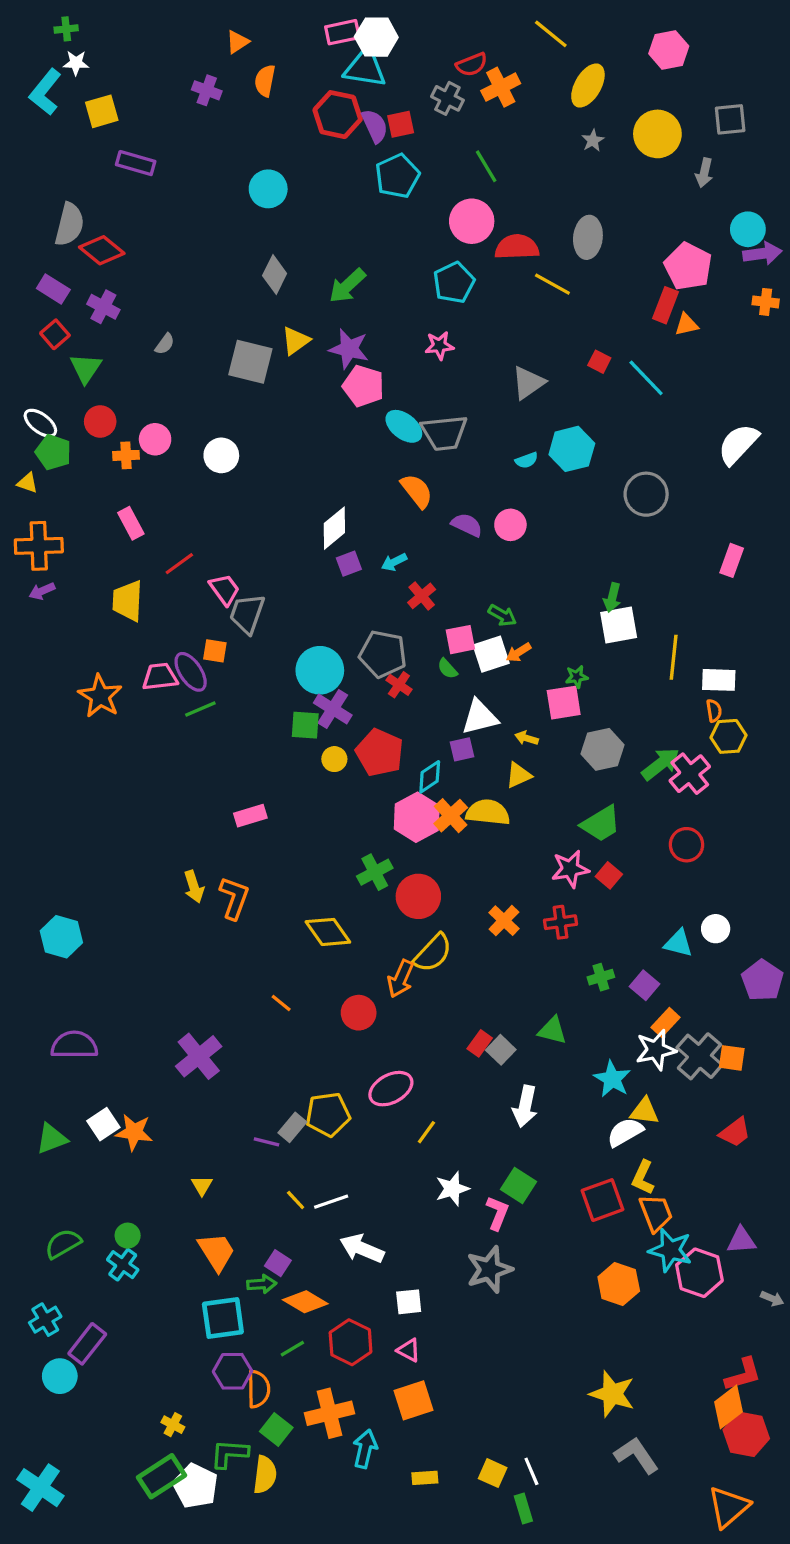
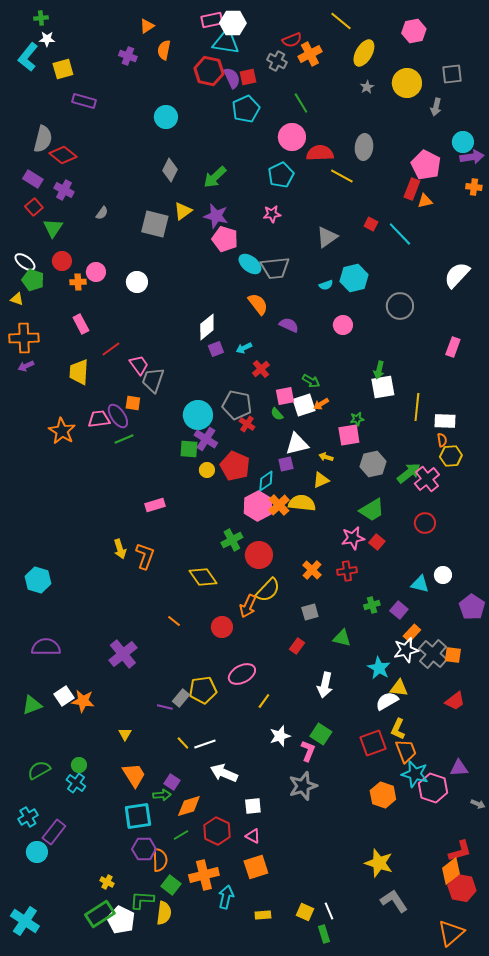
pink circle: (510, 525) -> (343, 325), moved
gray square: (501, 1050) -> (310, 612), moved, turned 30
orange diamond: (305, 1302) -> (189, 806), turned -48

